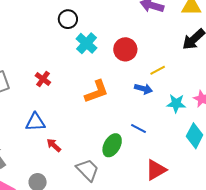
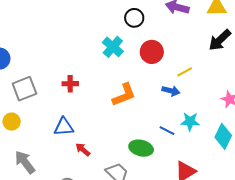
black circle: (68, 19) -> (134, 18), moved
red cross: (43, 79) -> (70, 84), turned -35
cyan star: (176, 103) -> (190, 122), moved
green ellipse: (112, 145) -> (141, 148), turned 75

